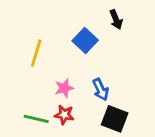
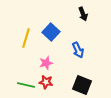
blue square: (85, 40) -> (51, 32), moved
blue arrow: (101, 90) -> (78, 50), moved

